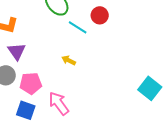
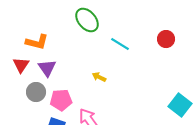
red circle: (100, 15) -> (166, 39), moved
cyan line: (78, 27) -> (120, 44), moved

